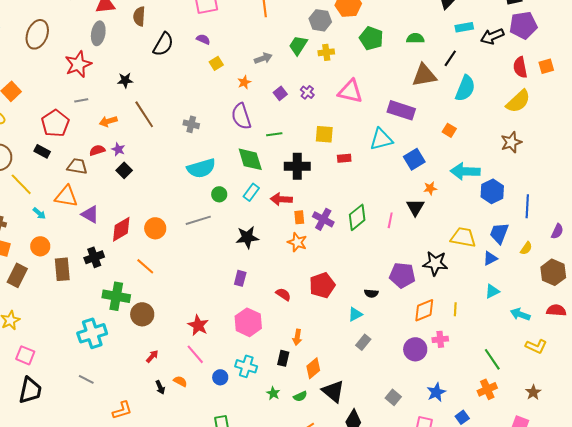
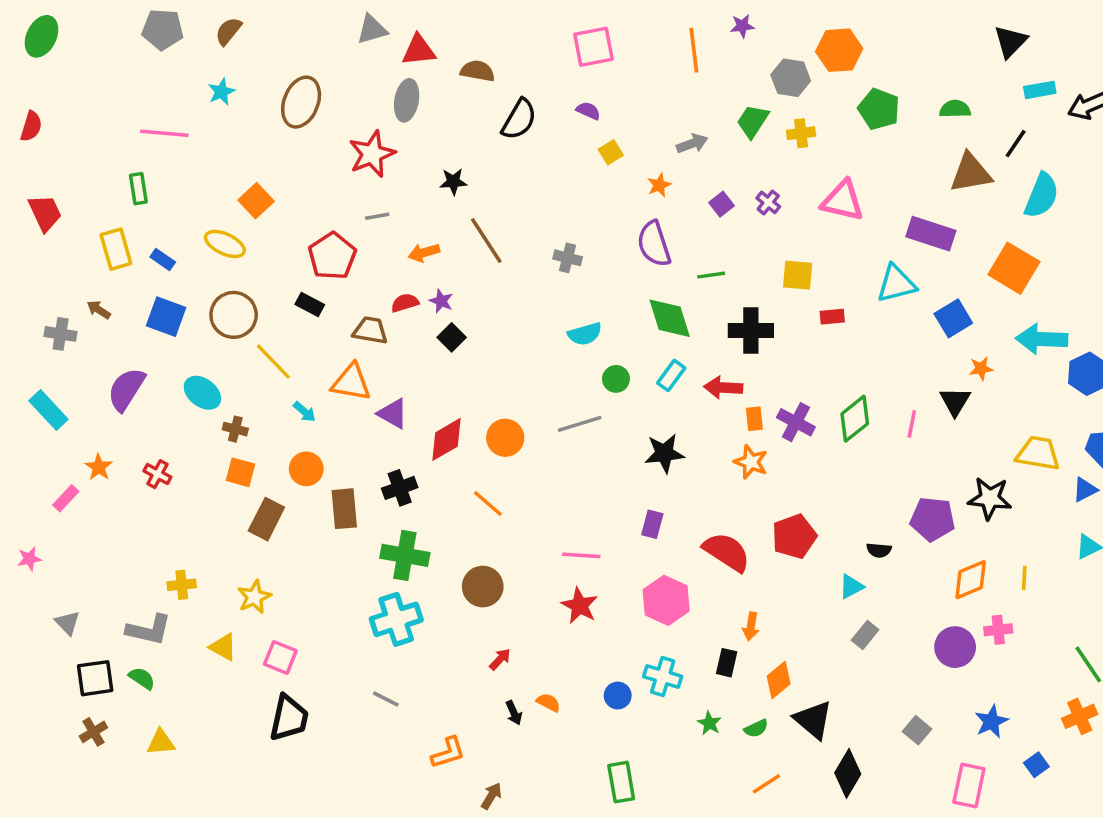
brown semicircle: (139, 16) -> (478, 71), turned 96
orange square: (449, 130) -> (1014, 268), size x2.0
cyan semicircle: (201, 168) -> (585, 334), size x0.7
red semicircle: (283, 294) -> (727, 552), size x1.8
green cross: (116, 296) -> (405, 555), moved
pink line: (195, 354) -> (581, 555), moved, turned -45

